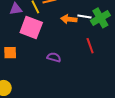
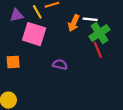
green cross: (100, 18) -> (99, 33), moved
orange arrow: (69, 19) -> (74, 23), turned -70

